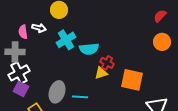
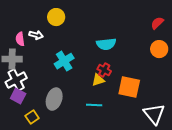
cyan cross: (66, 40) -> (64, 61), moved
cyan semicircle: (89, 49) -> (106, 44), moved
cyan line: (80, 97) -> (94, 105), moved

